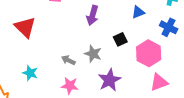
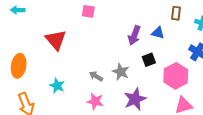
blue triangle: (138, 12) -> (158, 33), moved, turned 32
purple arrow: (93, 15) -> (134, 35), moved

